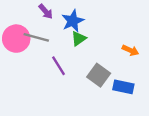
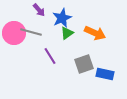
orange arrow: (130, 50) -> (95, 33), moved, size x1.5
gray square: (99, 75) -> (84, 64), turned 36

